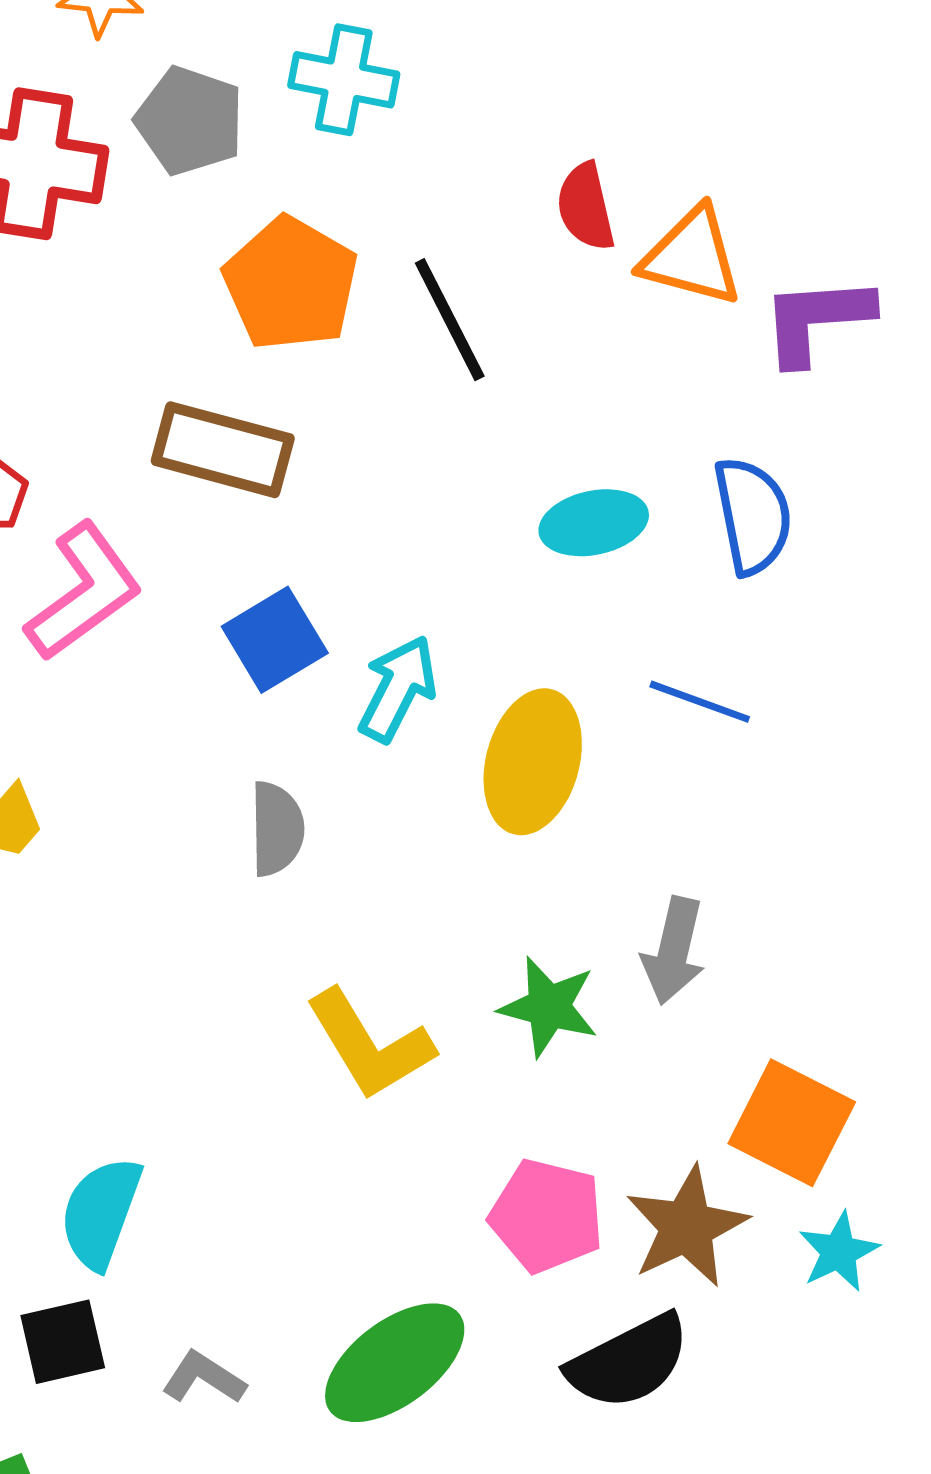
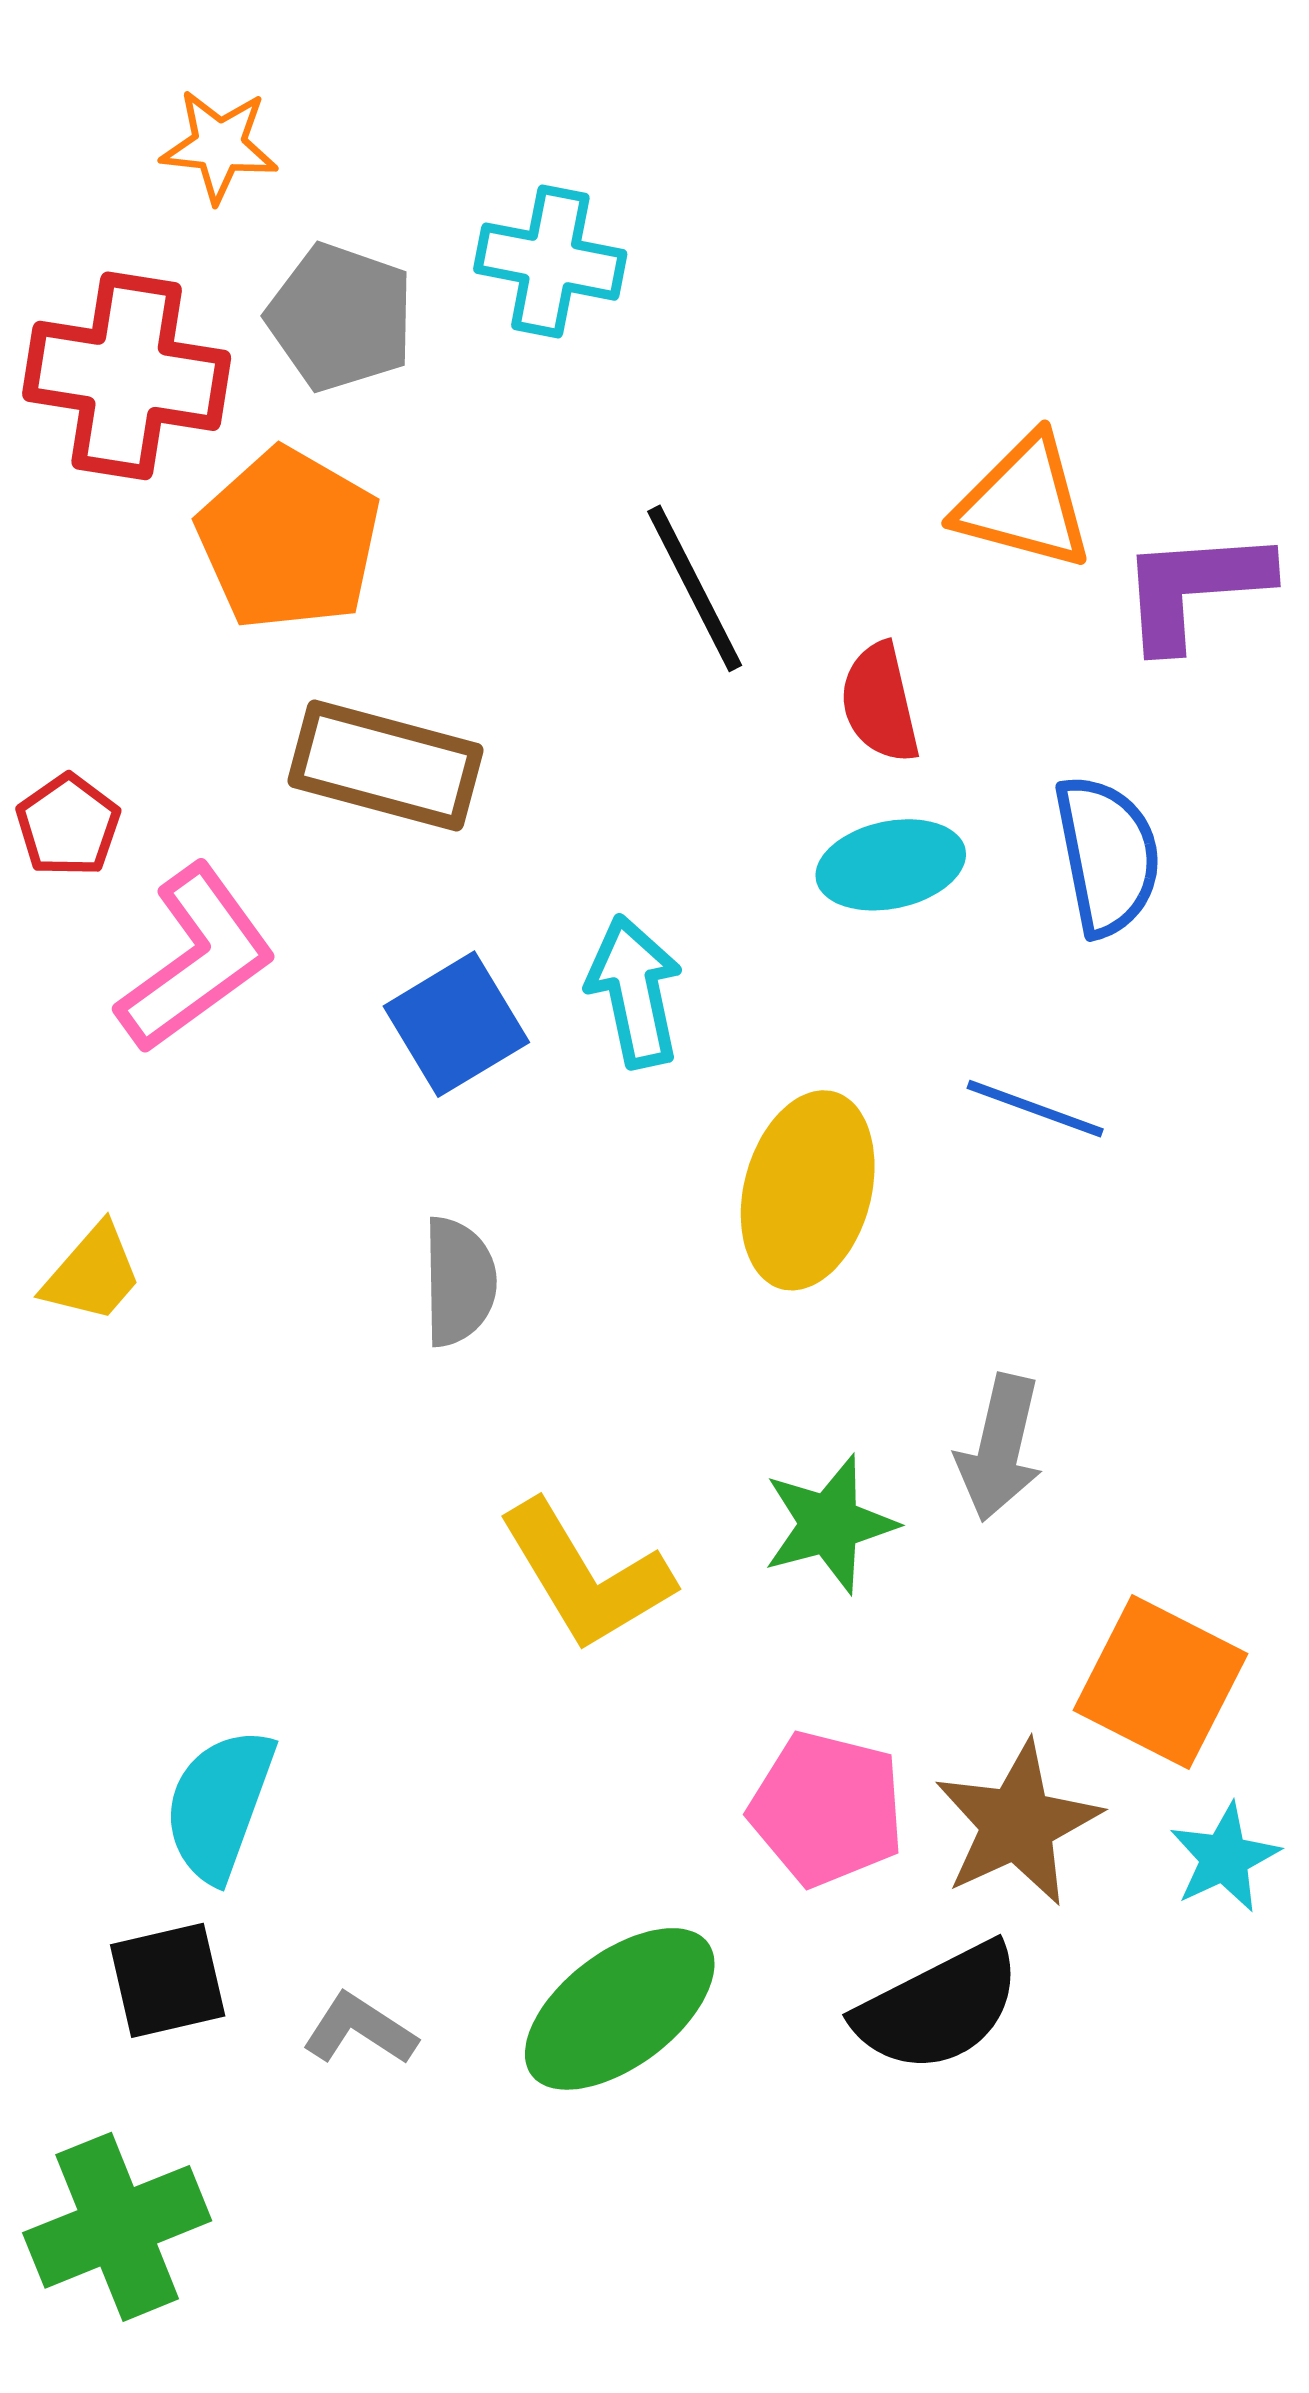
red semicircle: (586, 207) -> (880, 703), moved
orange pentagon: (291, 284) -> (289, 539), moved
cyan arrow: (398, 689) -> (635, 992), moved, turned -39
green star: (549, 1007) -> (829, 1524), turned -30

